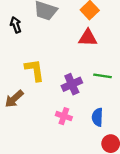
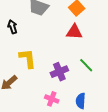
black arrow: (16, 25) -> (13, 27), moved
green line: (103, 76) -> (86, 65), turned 35

